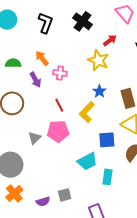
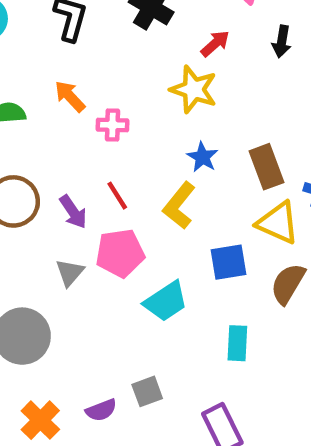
purple arrow: (35, 80) -> (73, 212), moved
cyan trapezoid: (87, 161) -> (166, 301), moved
orange cross: (14, 193) -> (40, 420), moved

